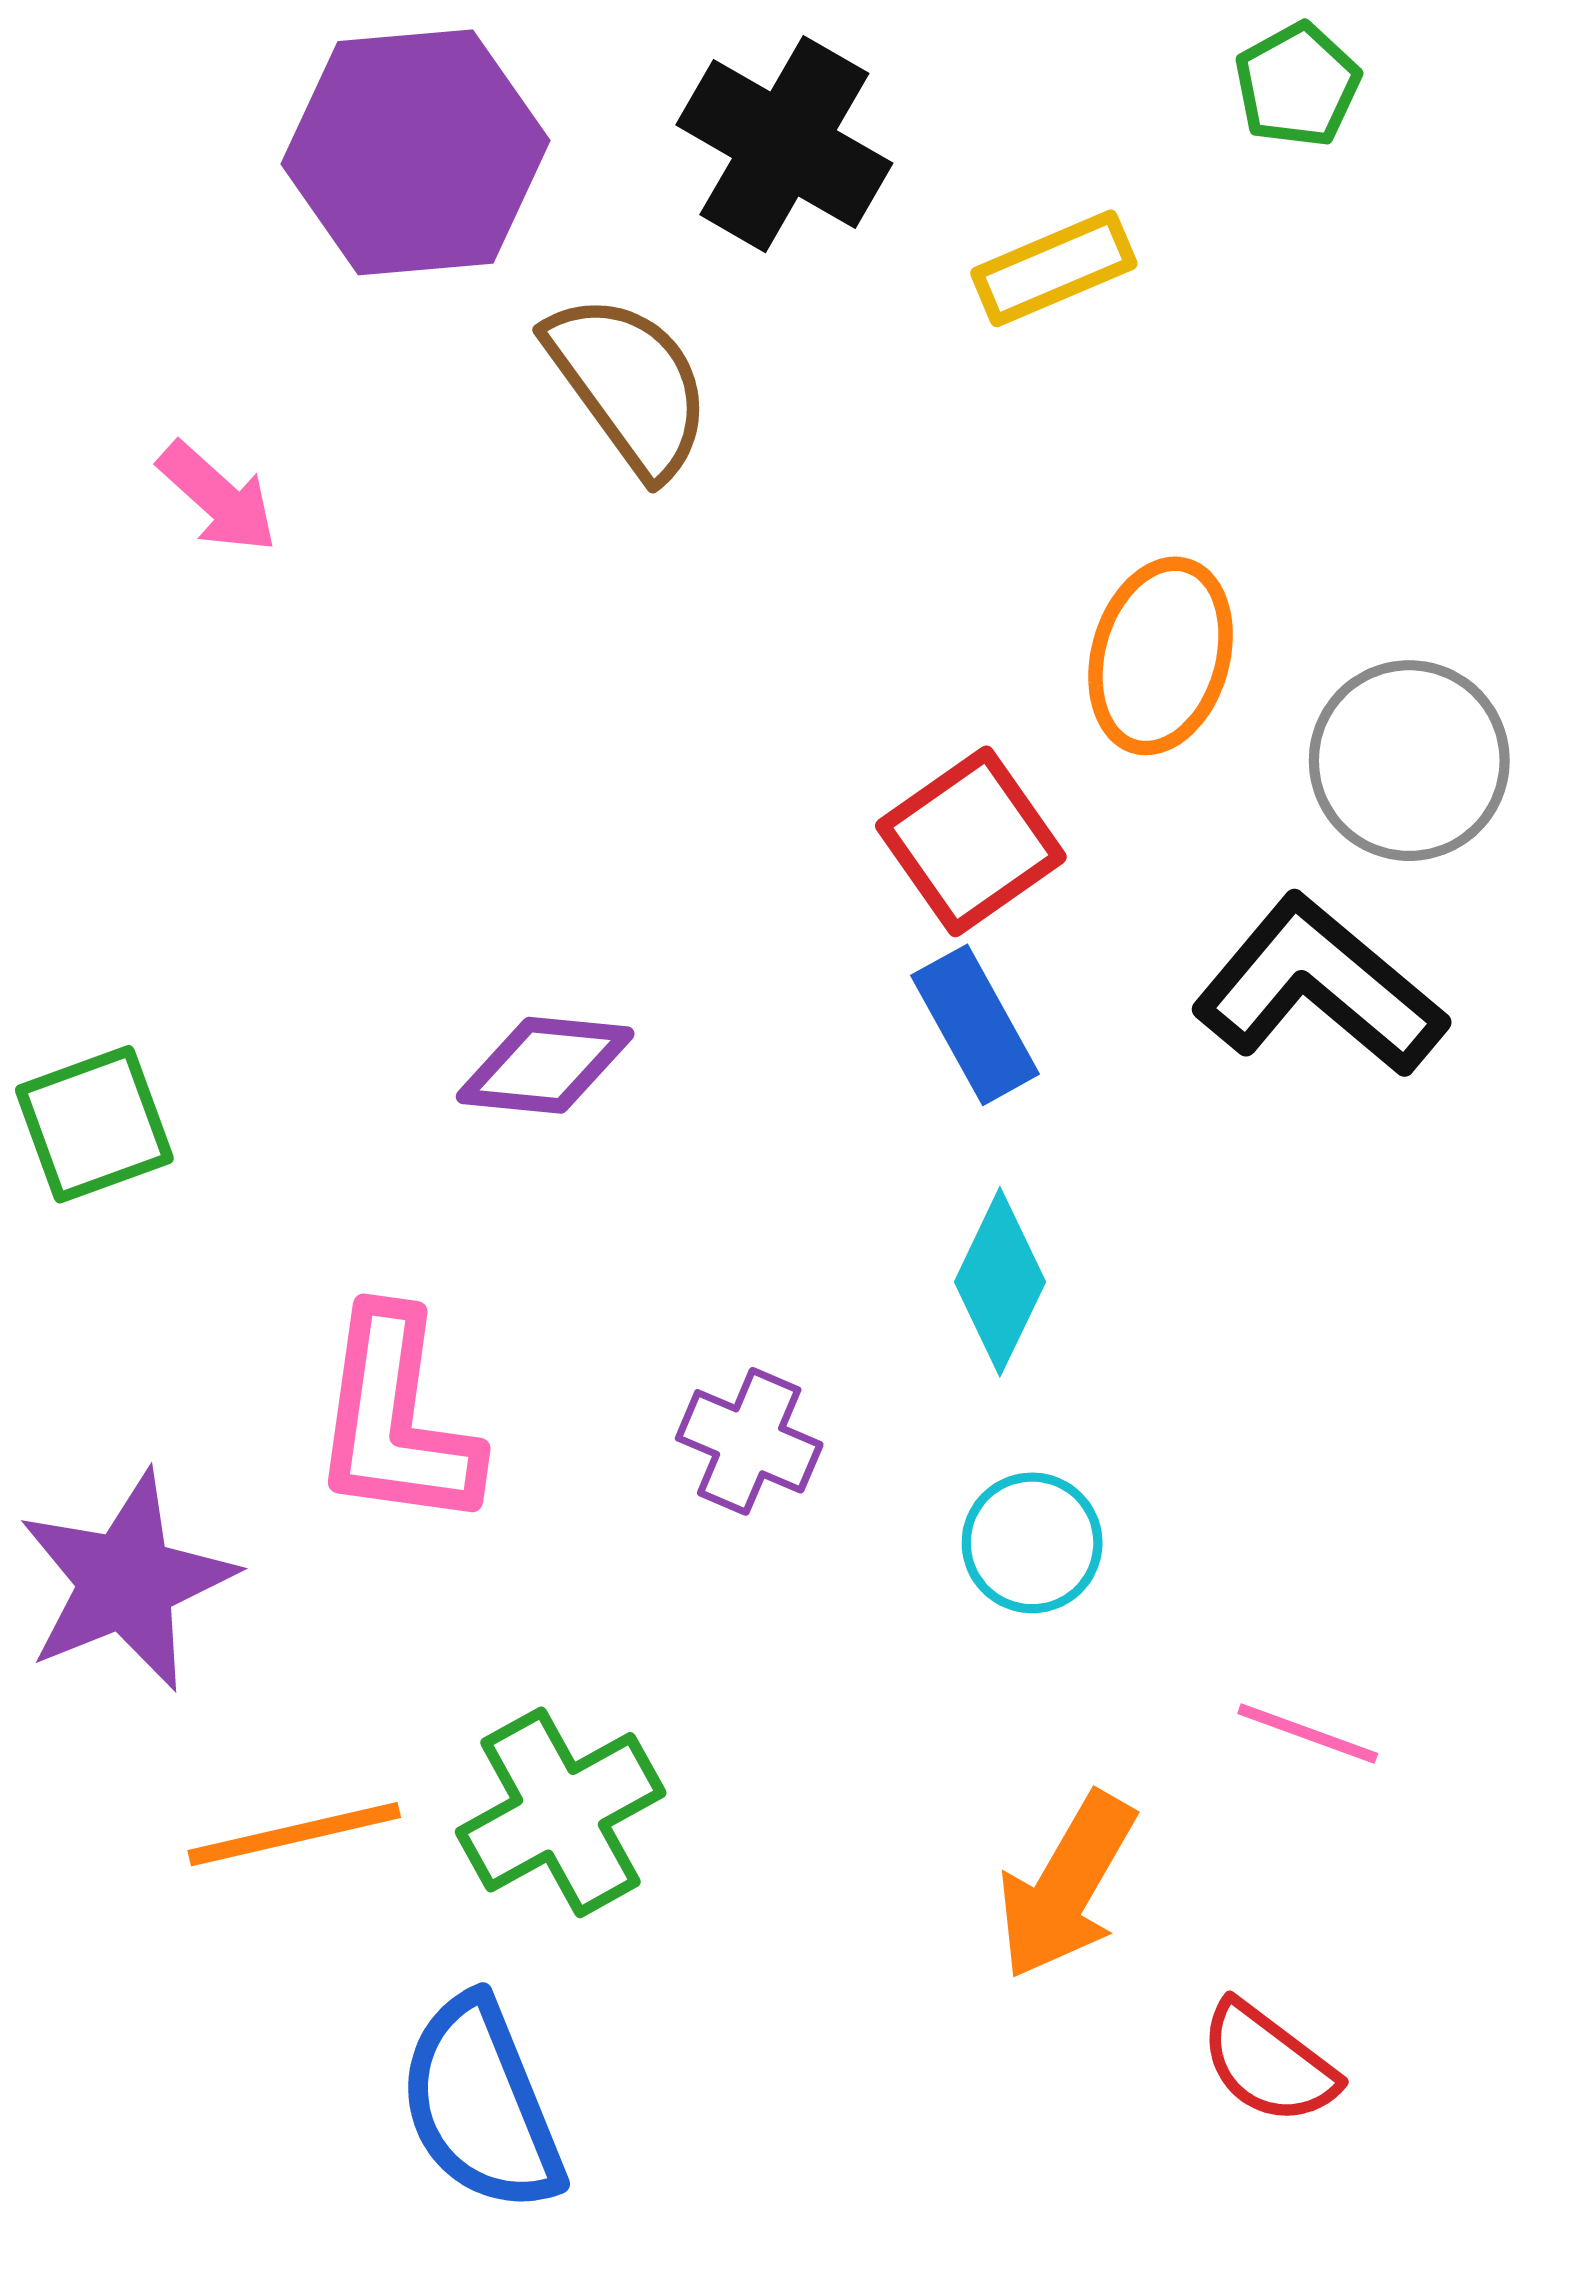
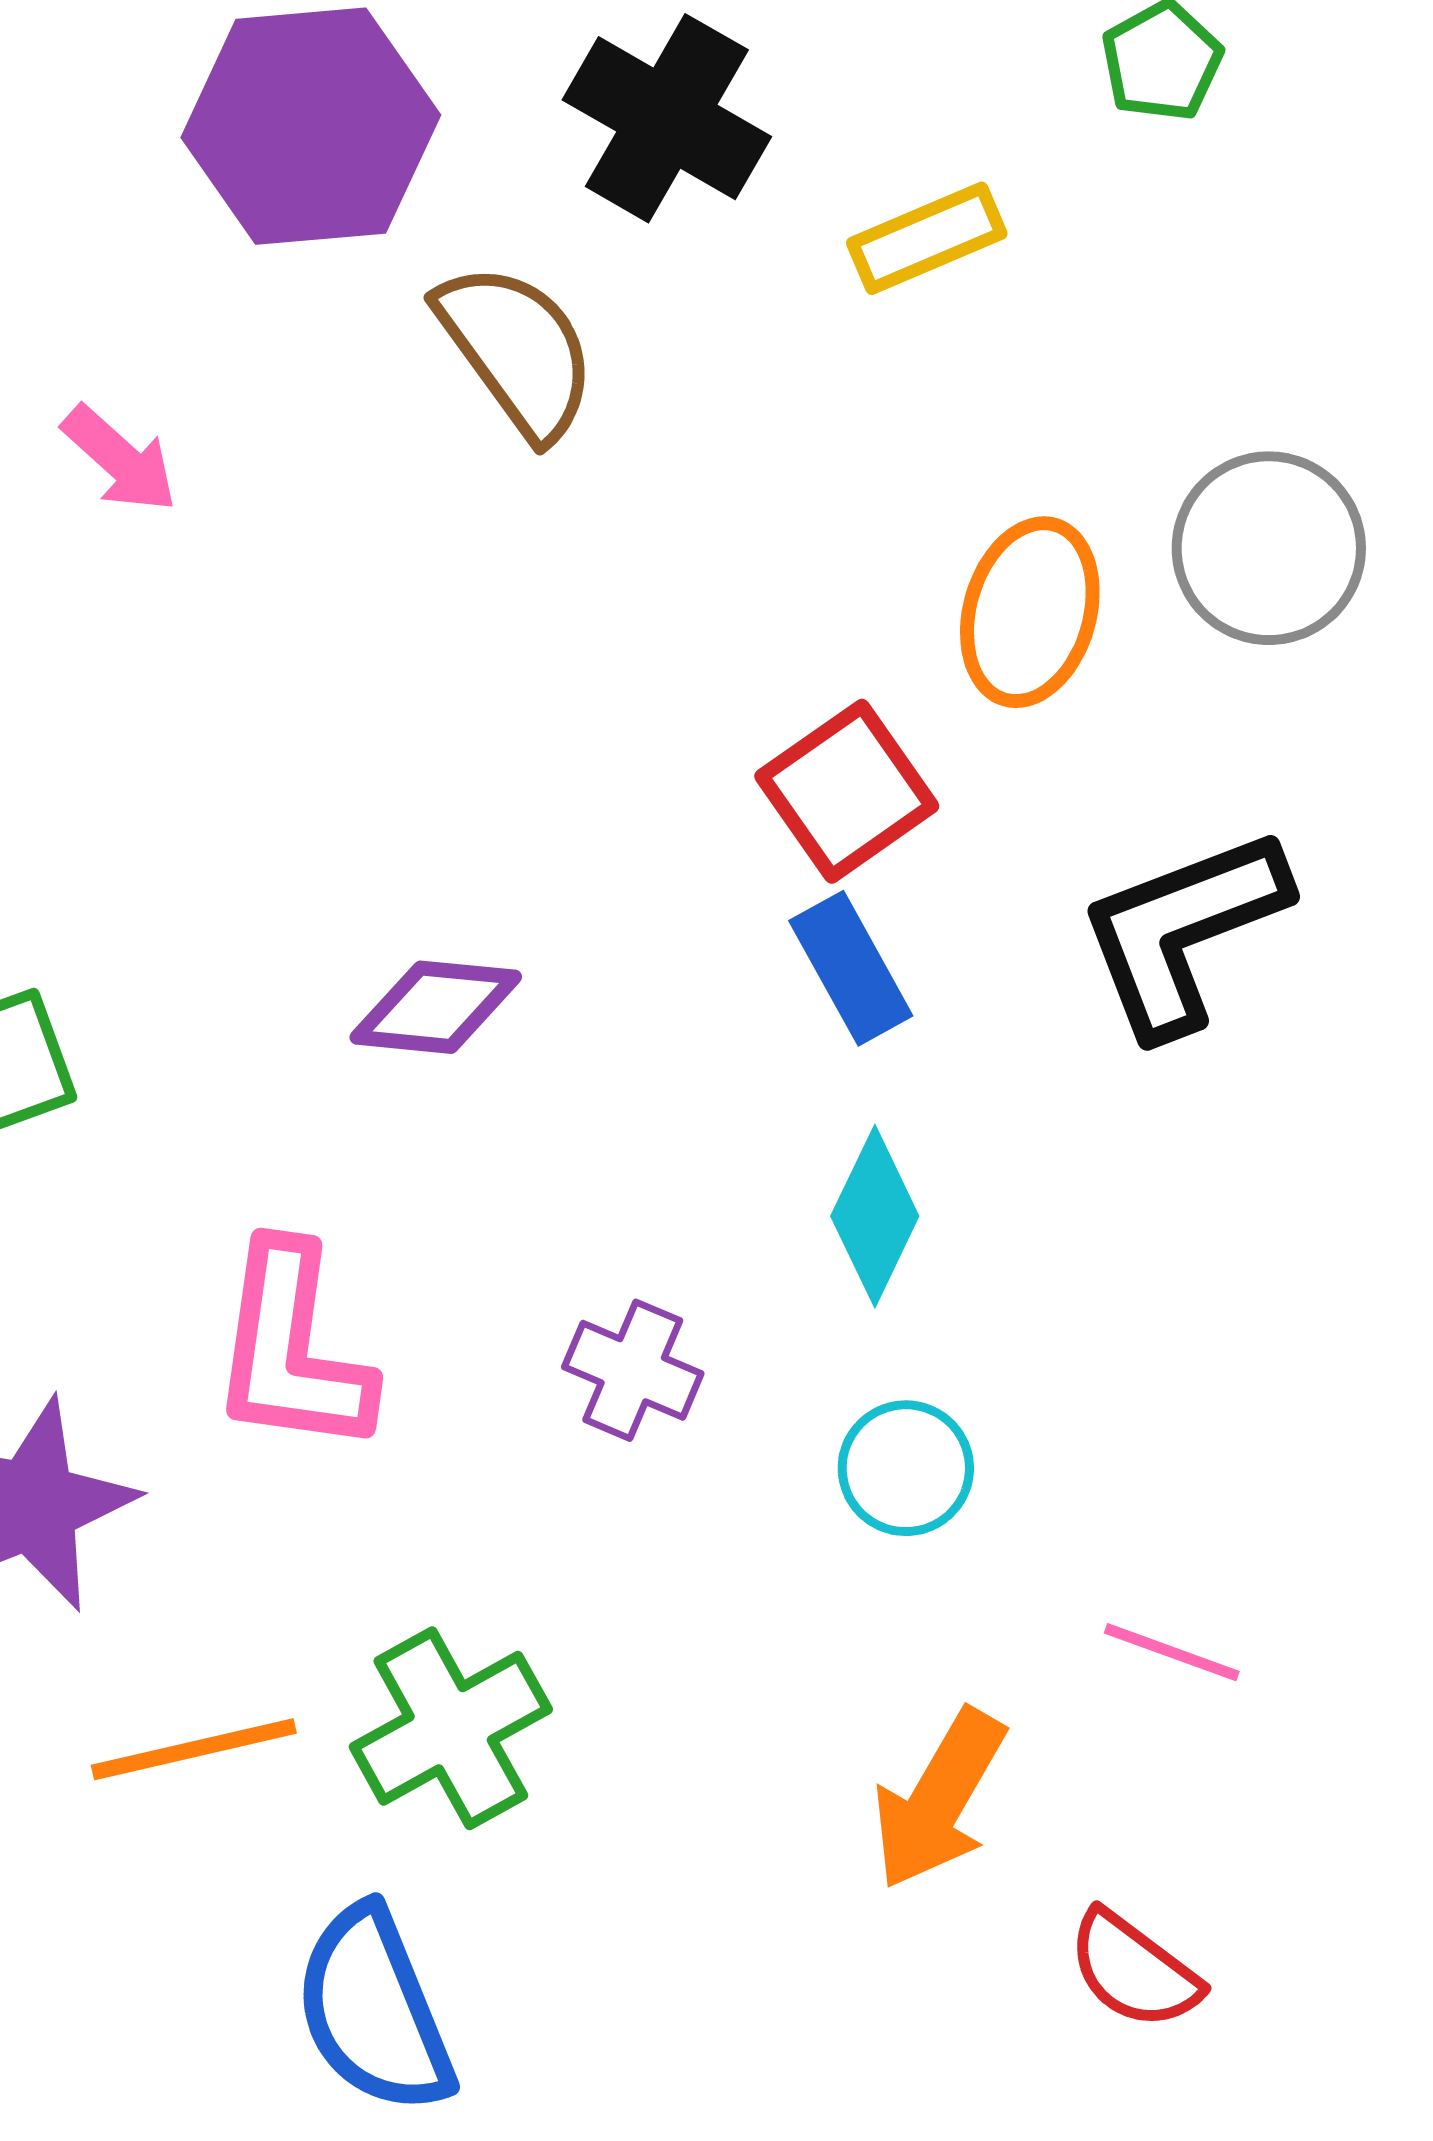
gray circle: (1409, 761) -> (1269, 548), moved
black L-shape: (1319, 986) -> (1183, 931), turned -61

